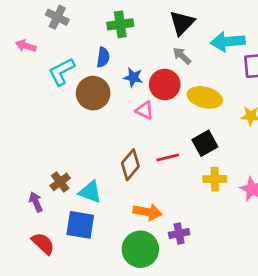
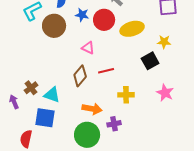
yellow ellipse: (205, 97) -> (132, 29), turned -30
pink triangle: (145, 110) -> (88, 48), moved
black square: (205, 143) -> (150, 61), moved
yellow cross: (215, 179) -> (126, 95), moved
red semicircle: (43, 244) -> (26, 139), moved, turned -120

